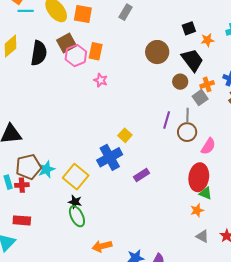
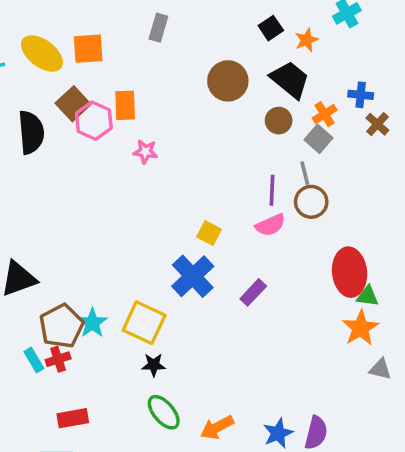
pink semicircle: (208, 146) -> (270, 225), moved, turned 48
orange star: (197, 210) -> (360, 328), size x1.5
green ellipse: (77, 216) -> (164, 412), moved

